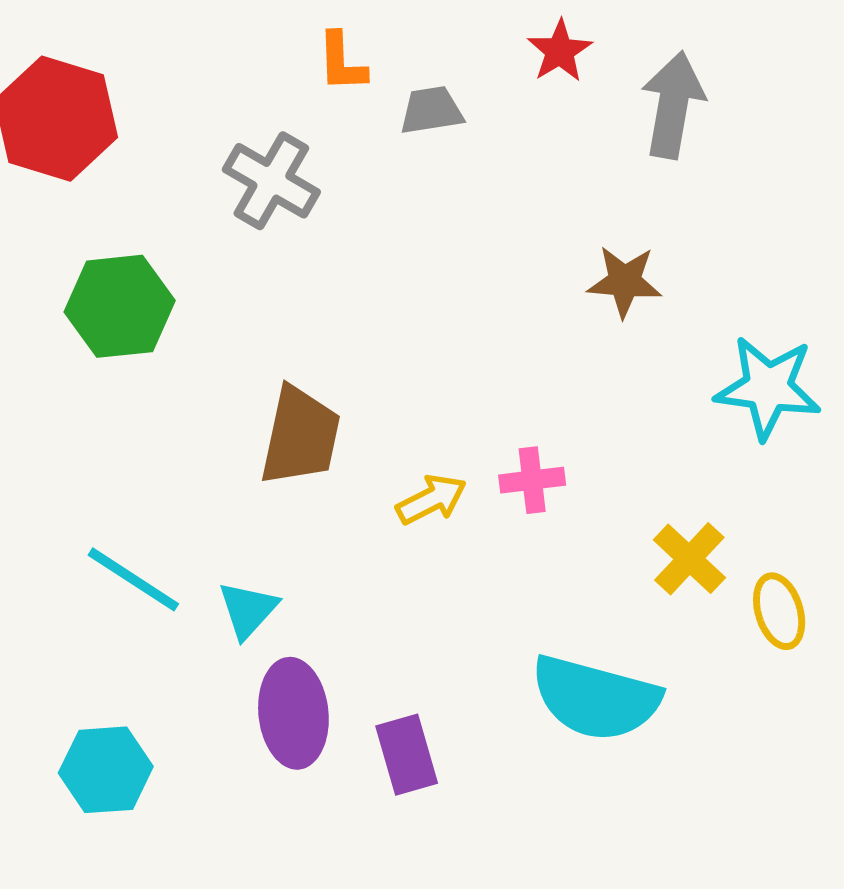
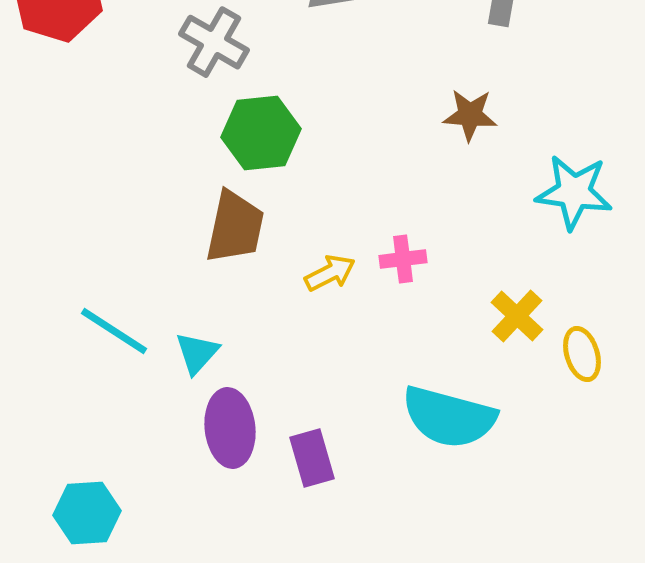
green hexagon: (120, 306) -> (261, 133), moved
cyan hexagon: (106, 770) -> (87, 513), moved

